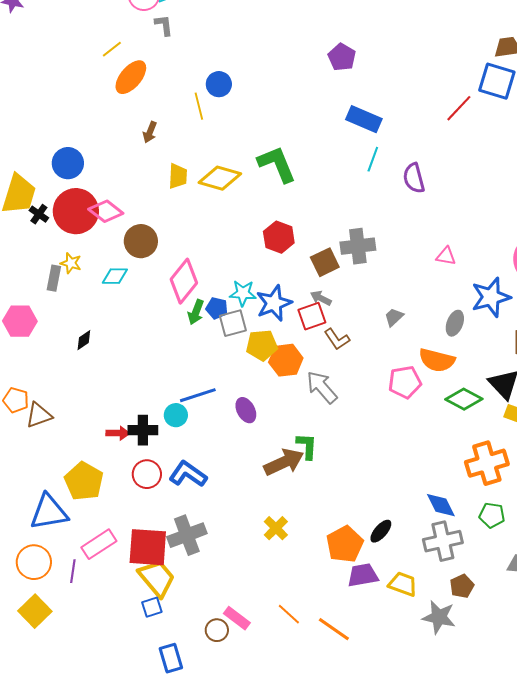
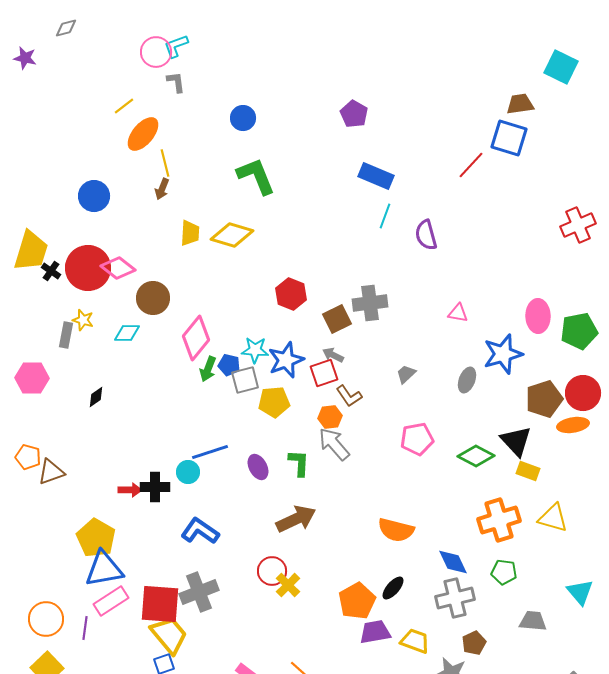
blue circle: (219, 84) -> (243, 118), moved
yellow line: (199, 106) -> (165, 163), moved
blue circle: (68, 163) -> (94, 196), moved
green L-shape: (277, 164) -> (256, 176), moved
orange hexagon: (286, 360) -> (330, 417), moved, size x0.7
orange semicircle: (437, 360) -> (396, 530), moved
green L-shape: (307, 446) -> (299, 463), moved
red circle: (147, 474) -> (272, 571), moved
blue triangle: (49, 512) -> (104, 569), moved

